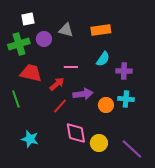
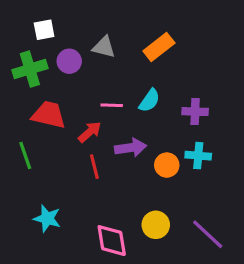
orange rectangle: (101, 30) -> (159, 47), turned -30
cyan semicircle: (103, 59) -> (149, 101), moved
red line: (60, 106) -> (94, 167), turned -56
pink diamond: (76, 133) -> (112, 241), moved

